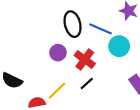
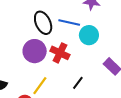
purple circle: (58, 53) -> (35, 51), size x1.5
black line: (87, 83) -> (78, 83), moved

